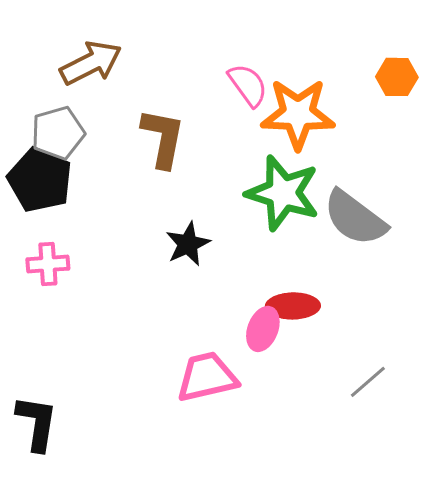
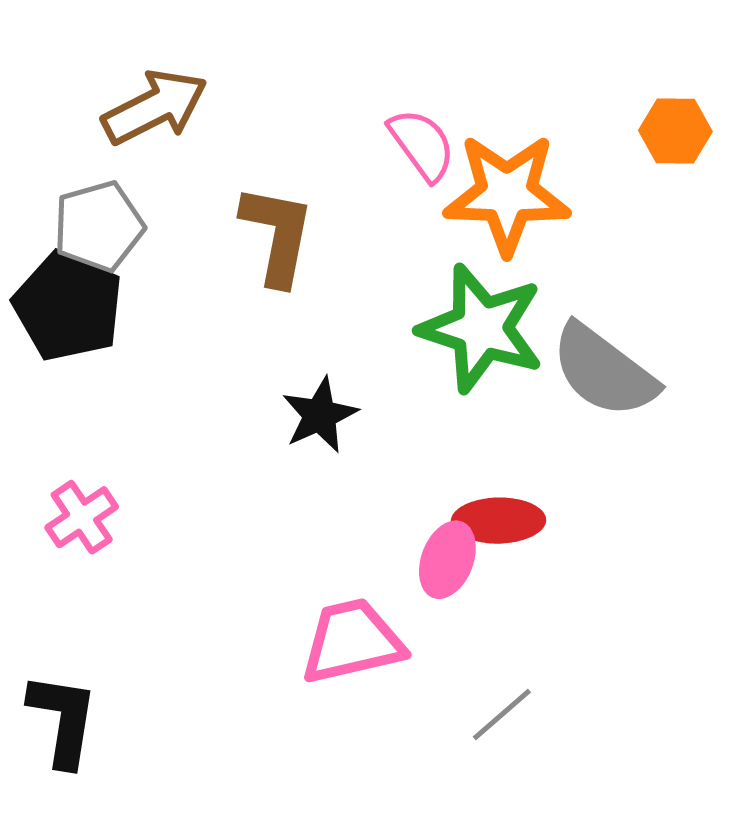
pink cross: (48, 264) -> (82, 517), moved, turned -30
gray line: (368, 382) -> (502, 714), moved

